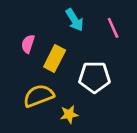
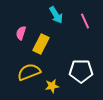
white pentagon: (94, 77) -> (81, 71), moved

